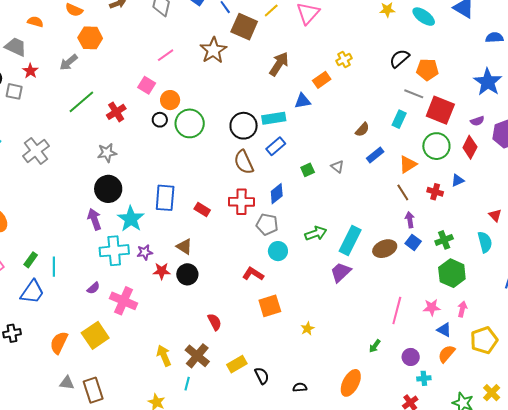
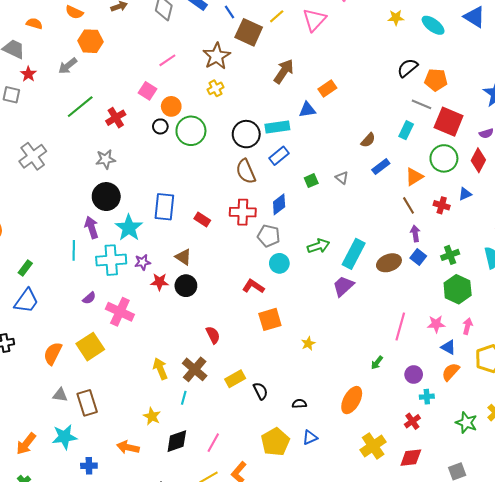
yellow cross: (344, 60) -> (216, 88), moved
cyan line: (54, 267) -> (74, 250), moved

